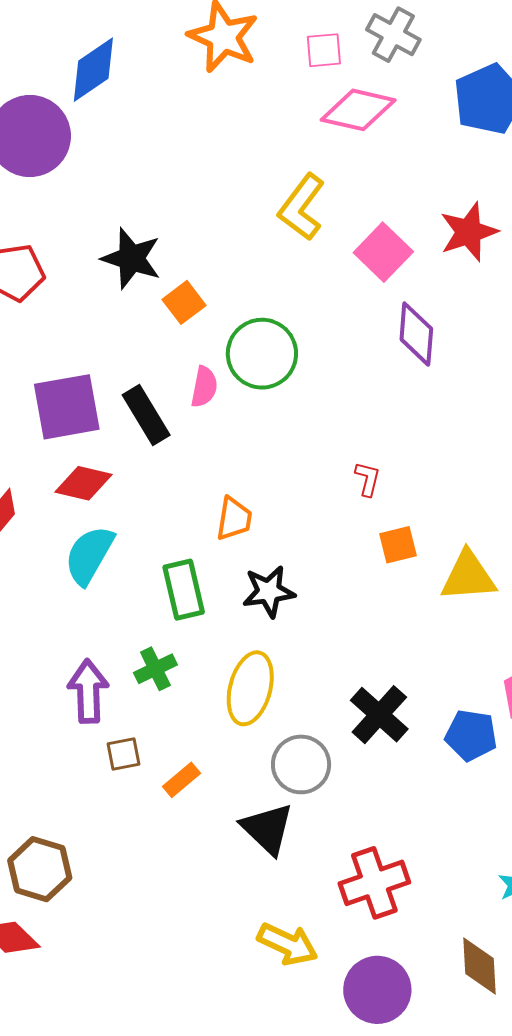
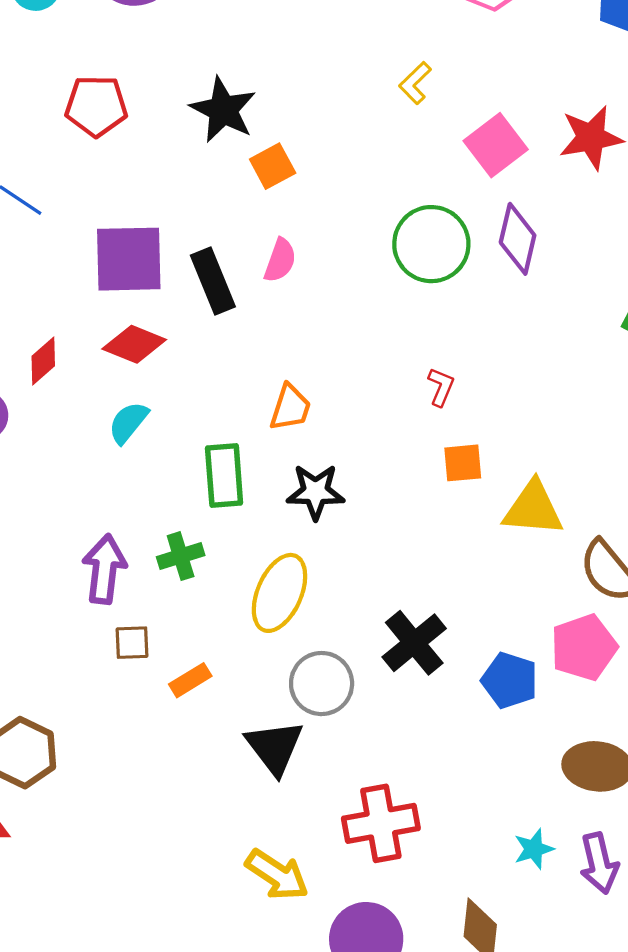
yellow L-shape: (302, 207) -> (415, 83), size x0.6
green circle: (262, 354) -> (431, 244), moved
cyan semicircle: (89, 555) -> (128, 423), size x0.7

